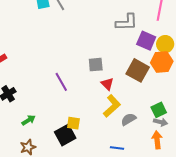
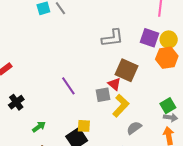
gray L-shape: (127, 22) -> (112, 38), moved
gray square: (96, 65) -> (103, 95), moved
brown square: (138, 70) -> (126, 70), moved
gray semicircle: (129, 119) -> (134, 128), moved

